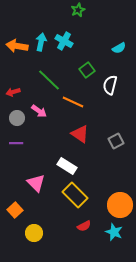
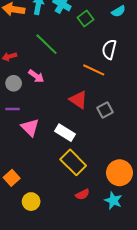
green square: (87, 70) -> (86, 19), moved
orange line: (73, 102) -> (94, 70), moved
gray square: (116, 141) -> (105, 110), moved
pink triangle: (36, 183) -> (30, 127), moved

